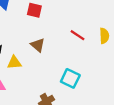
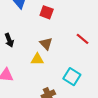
yellow triangle: (14, 63) -> (37, 59), moved

